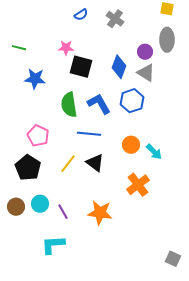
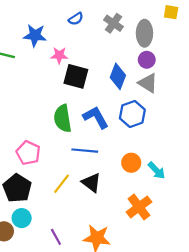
gray ellipse: (167, 40) -> (144, 33), moved
blue star: (35, 79) -> (35, 35), moved
cyan circle: (40, 204) -> (22, 218), moved

